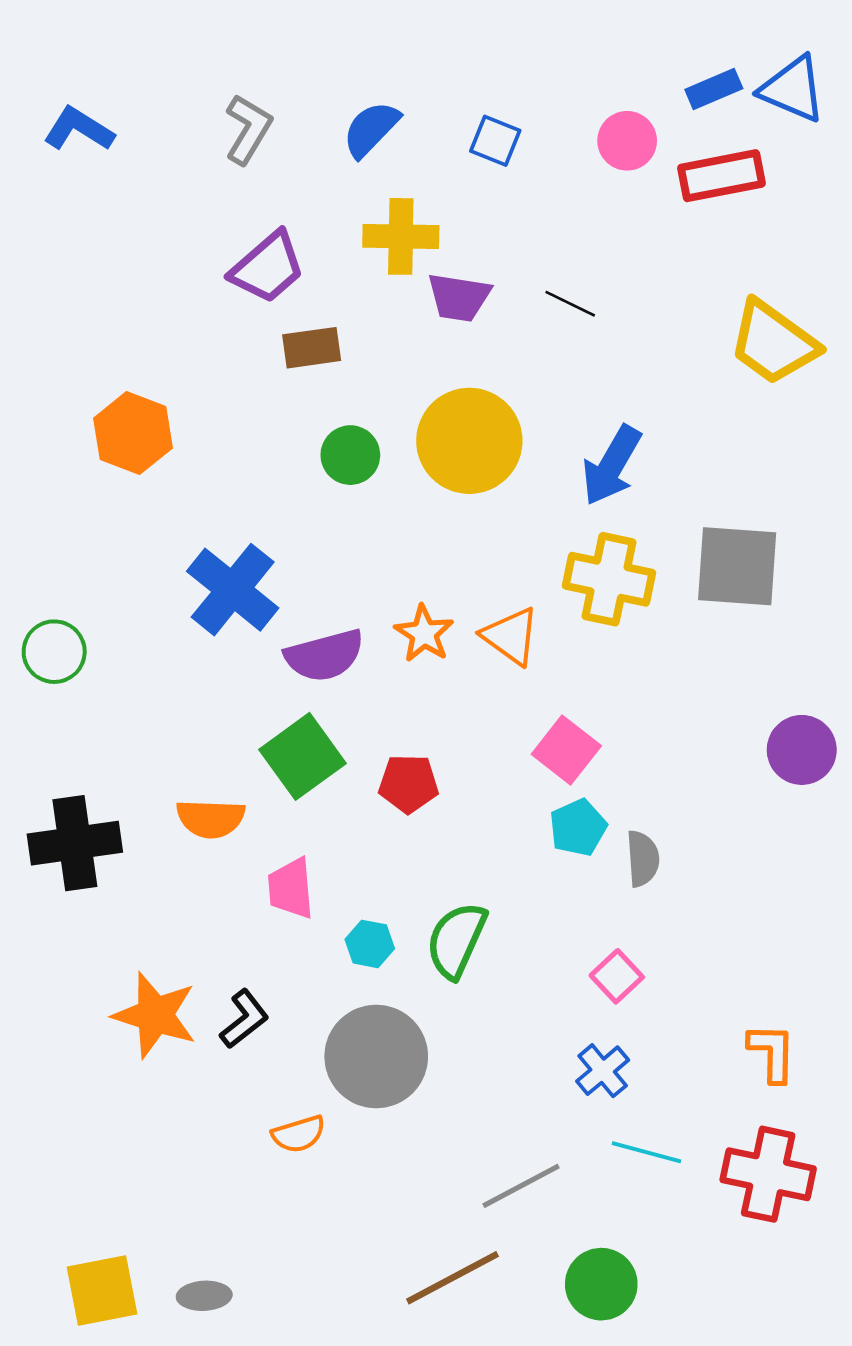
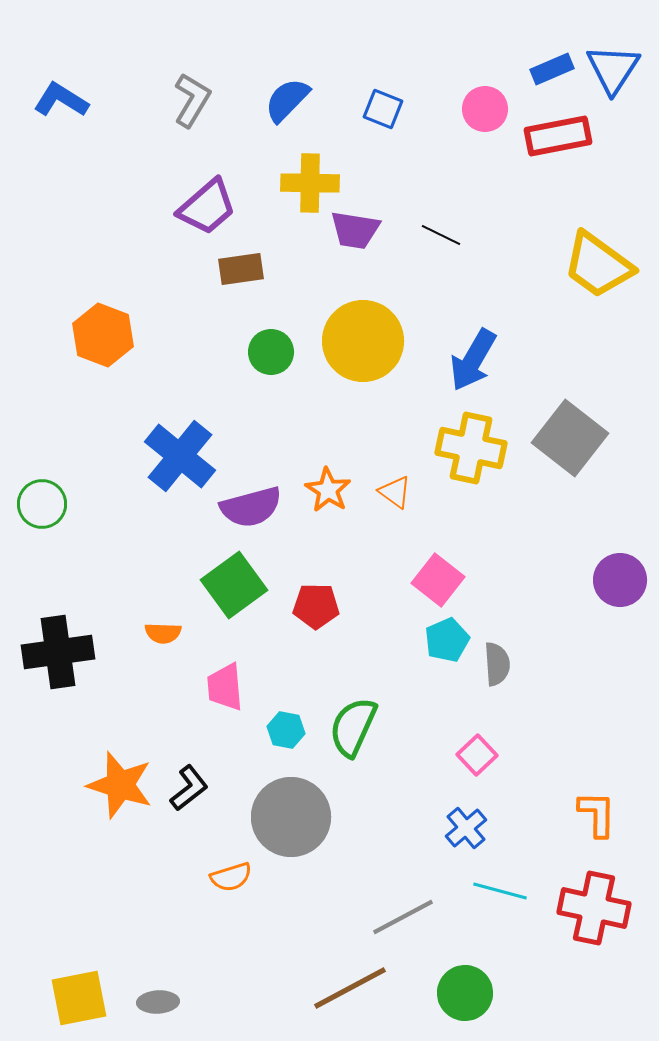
blue triangle: (793, 89) -> (613, 69), turned 40
gray square: (737, 566) -> (570, 438), turned 34
orange triangle: (511, 636) -> (395, 492), size x0.7
orange semicircle: (211, 819) -> (163, 633), size x0.7

